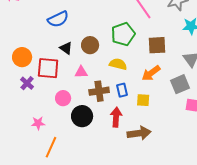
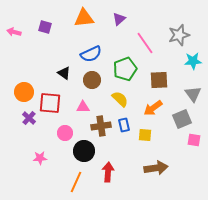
blue semicircle: (58, 19) -> (91, 54), moved
black triangle: (66, 48) -> (64, 73), moved
yellow semicircle: (118, 64) -> (120, 99), turned 30
red arrow: (116, 117) -> (108, 172), moved
brown arrow: (139, 133) -> (156, 168), moved
orange line: (51, 147) -> (76, 182), moved

